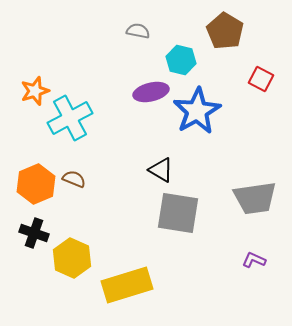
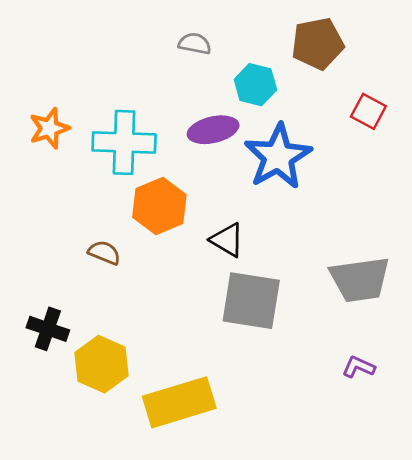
brown pentagon: (225, 31) -> (318, 44), turned 30
cyan cross: (70, 118) -> (124, 142), moved, turned 30
orange hexagon: (36, 184) -> (159, 206), moved

